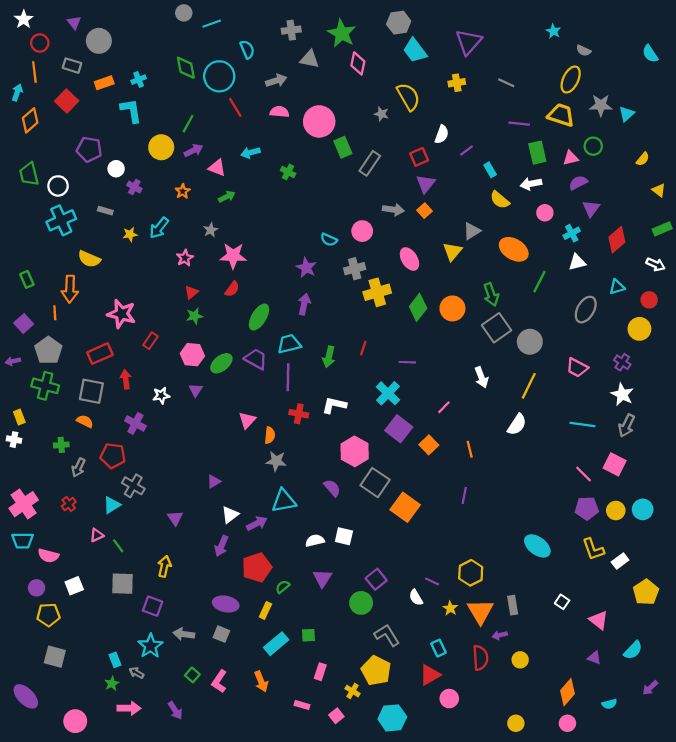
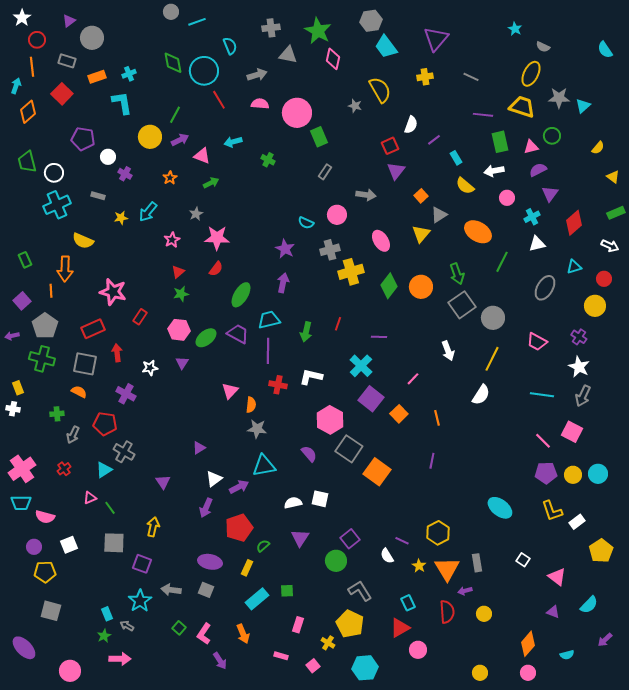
purple triangle: (74, 23) -> (69, 21), turned 32
gray rectangle: (370, 163) -> (325, 172), moved, size x0.7
orange square: (425, 211) -> (421, 196), moved
purple arrow: (175, 710) -> (220, 661), moved

